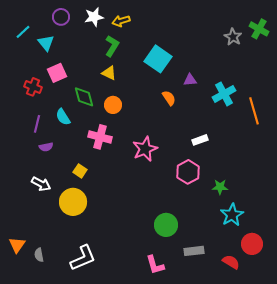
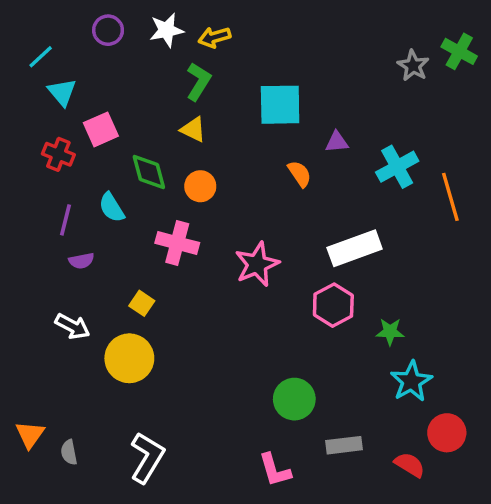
cyan triangle: (46, 43) -> (62, 92), moved
cyan square: (158, 59) -> (280, 105), turned -36
white rectangle: (200, 140) -> (355, 248), size x1.8
white L-shape: (83, 258) -> (147, 458), turned -36

